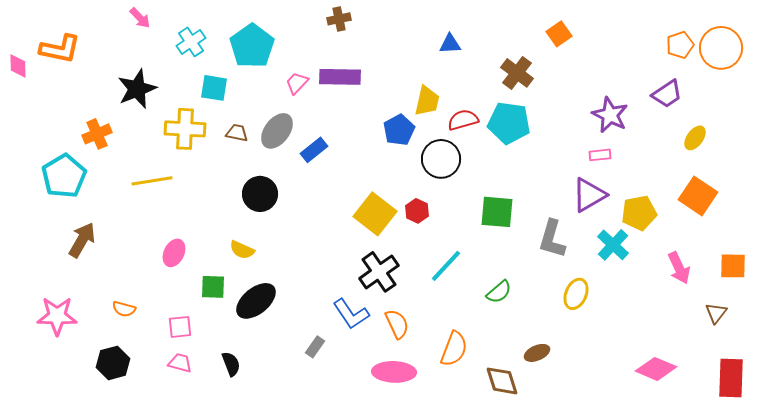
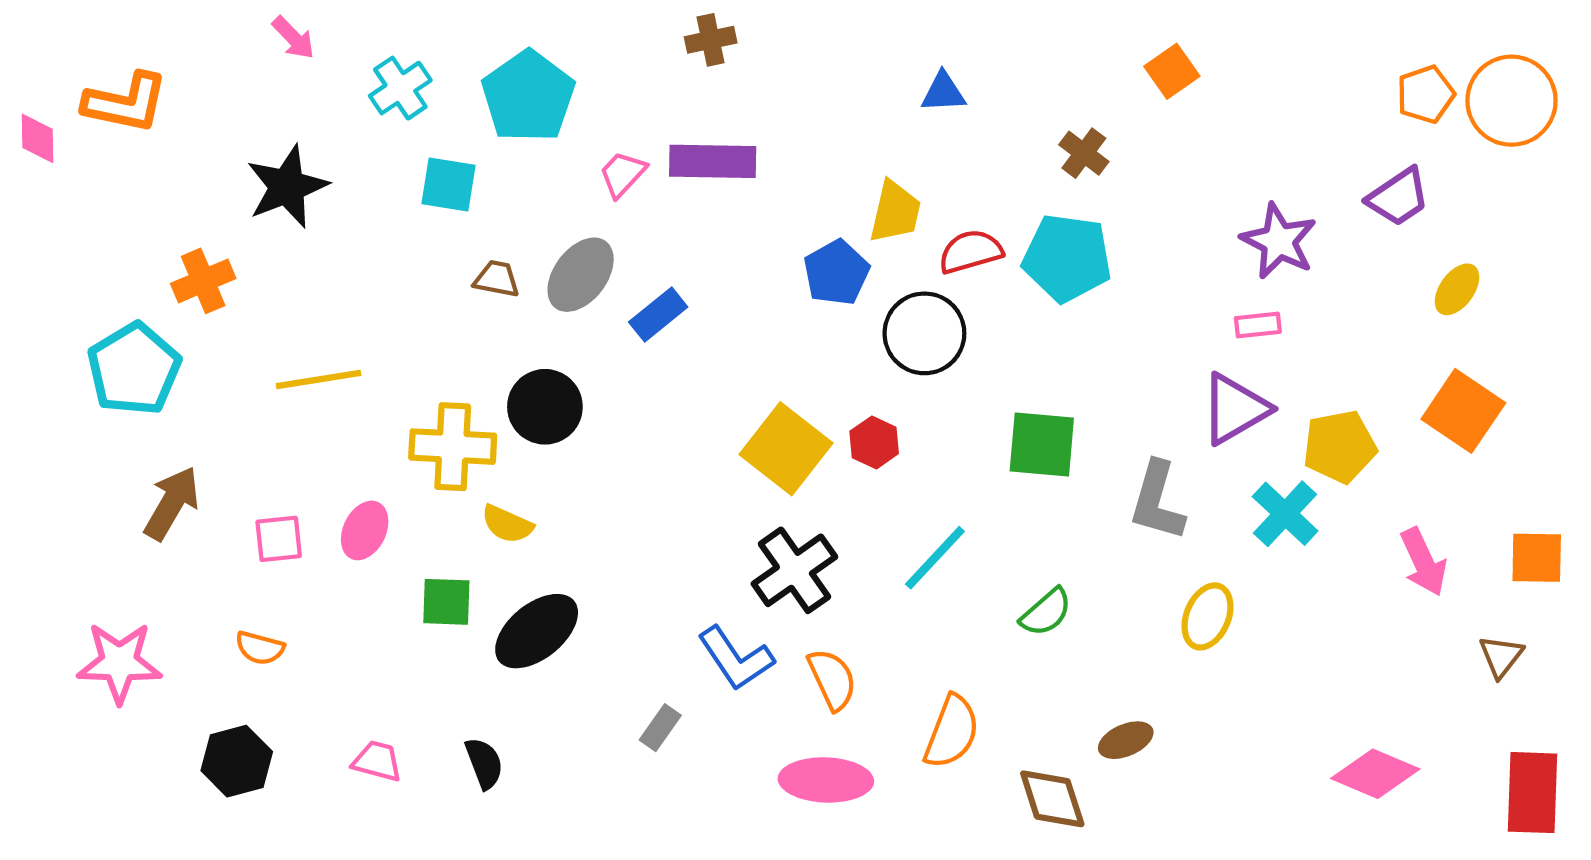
brown cross: (517, 73) -> (1084, 153), size x0.7
yellow cross: (185, 129) -> (453, 447), moved
pink square: (180, 327) -> (279, 539), moved

